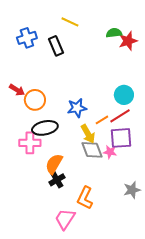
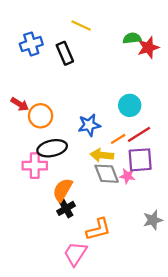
cyan circle: (124, 95) -> (130, 105), moved
yellow arrow: (88, 134) -> (102, 155), turned 126
orange L-shape: (85, 198) -> (98, 229), turned -130

